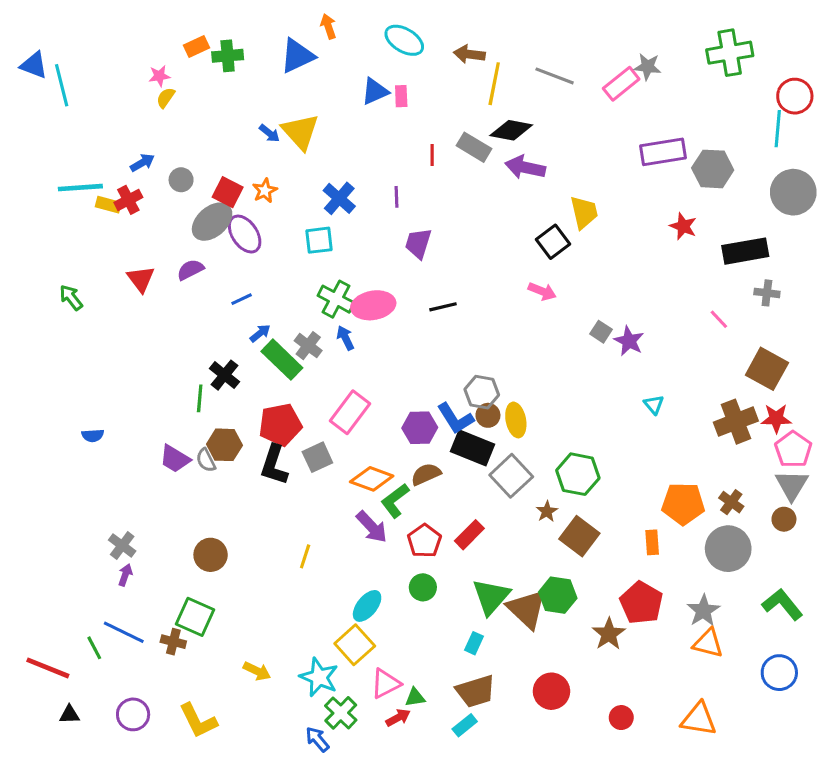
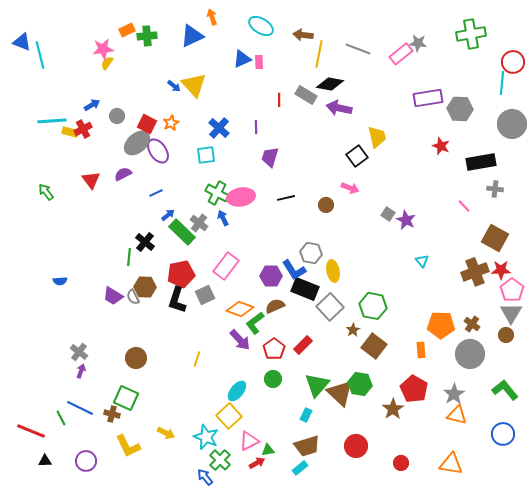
pink star: (159, 76) -> (103, 49), size x1.5
brown circle: (488, 415) -> (326, 205), moved
yellow L-shape: (198, 721) -> (128, 446), moved

